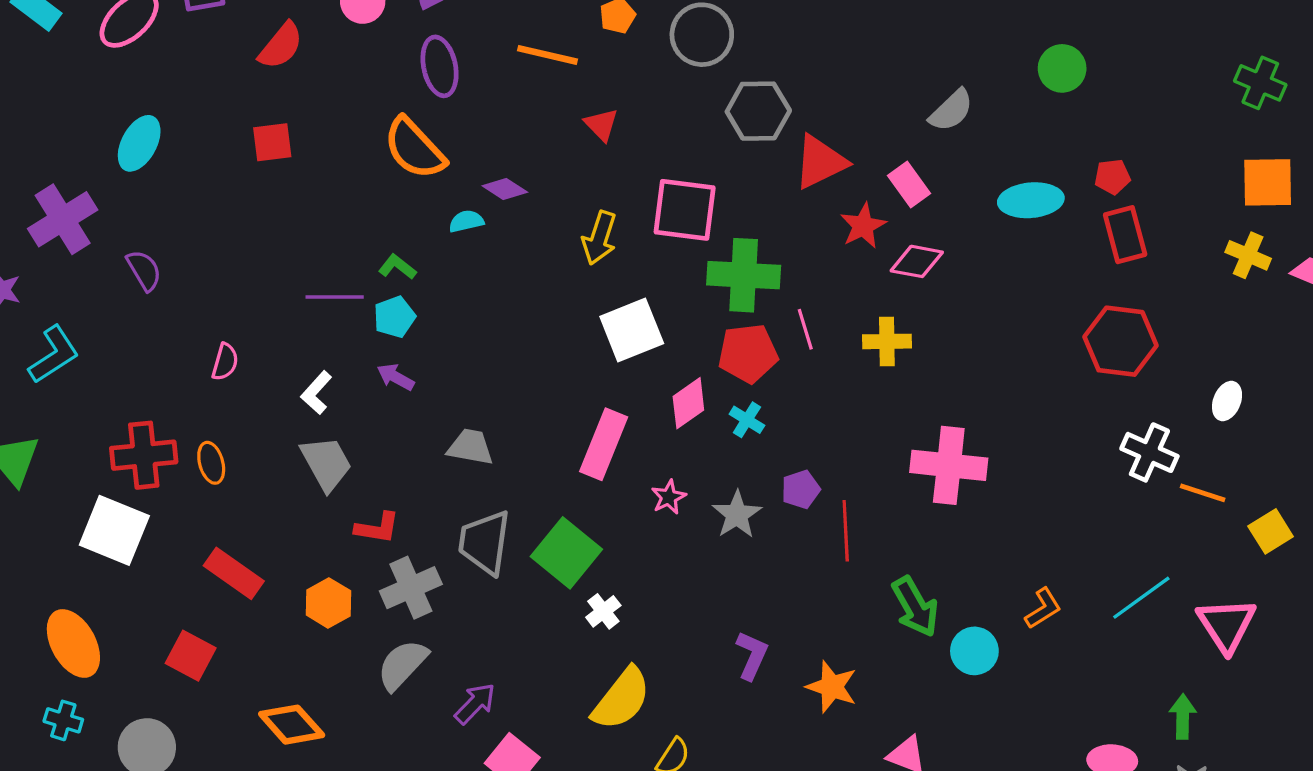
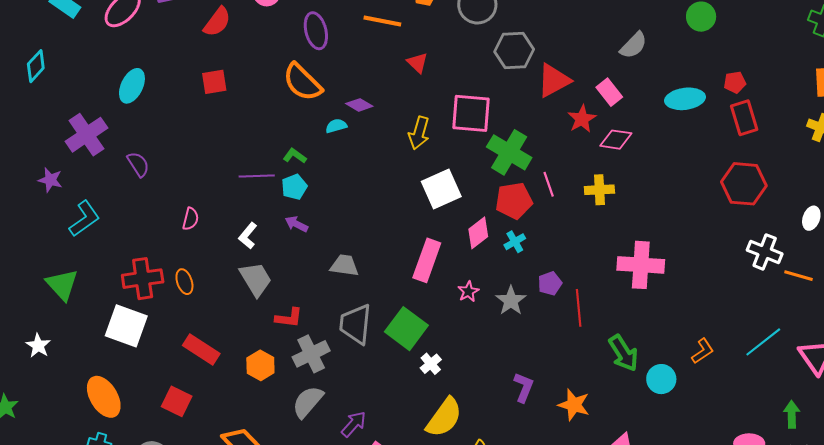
green cross: (744, 275) -> (509, 152), turned 30
cyan cross: (747, 420) -> (515, 242), turned 30

